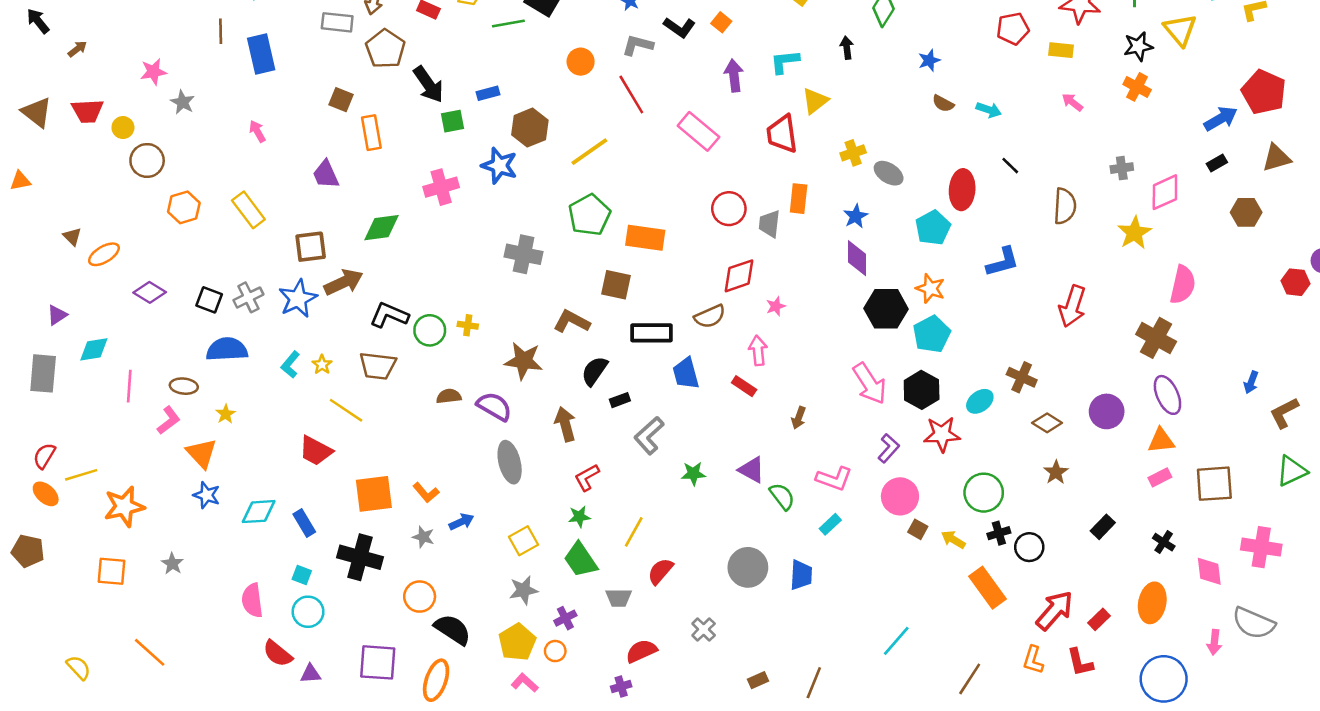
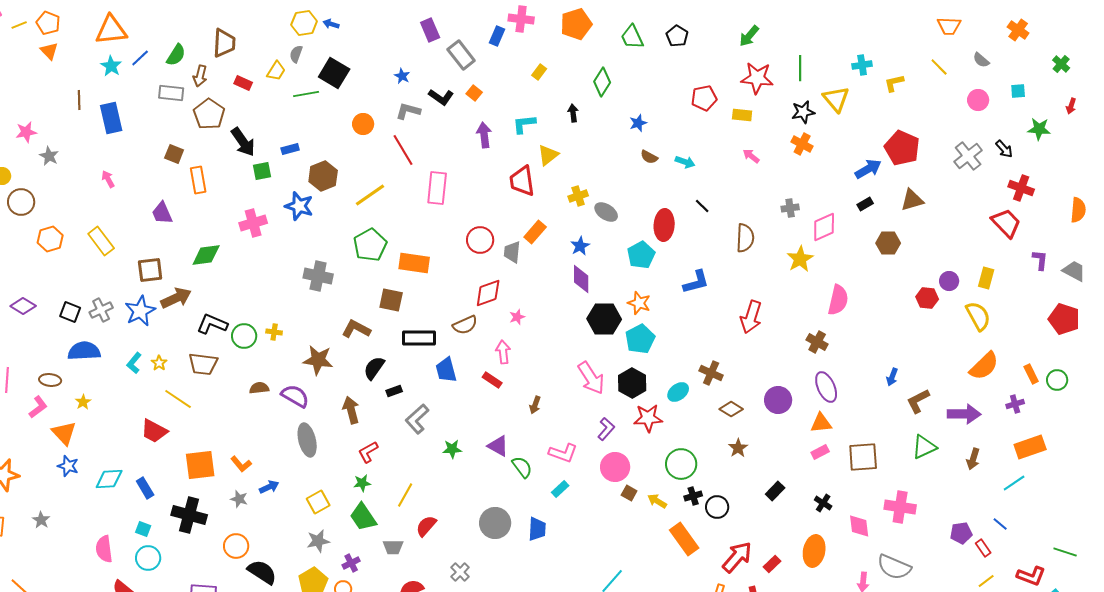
pink rectangle: (698, 131) -> (437, 188), moved, turned 56
orange rectangle: (799, 199) -> (535, 232), turned 35
brown cross: (1156, 338) -> (817, 342), size x0.7

